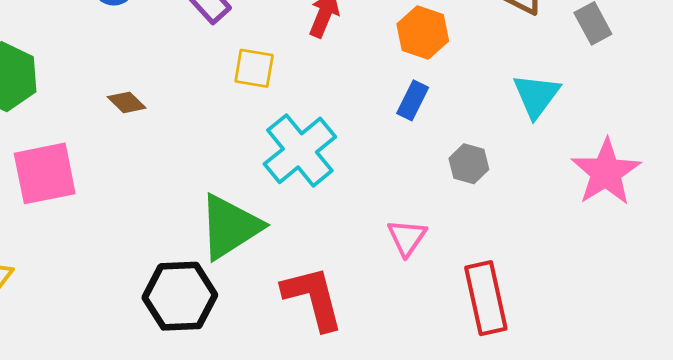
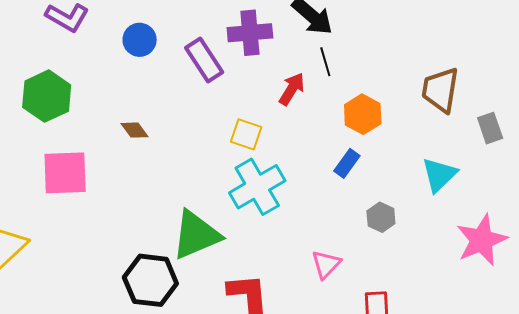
yellow square: (254, 68) -> (246, 134), moved

